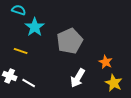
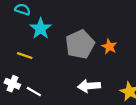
orange star: (106, 62) -> (109, 47), moved
white arrow: (78, 78) -> (89, 86), turned 54

